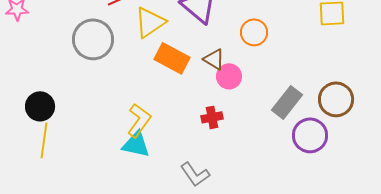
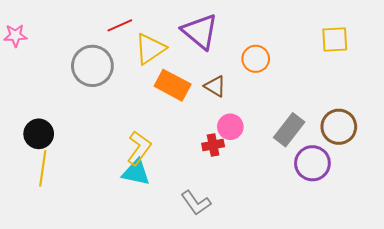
pink circle: (229, 76) -> (230, 127), moved

